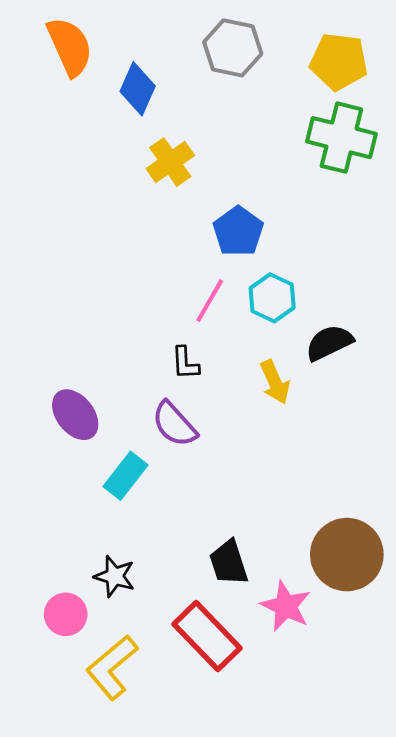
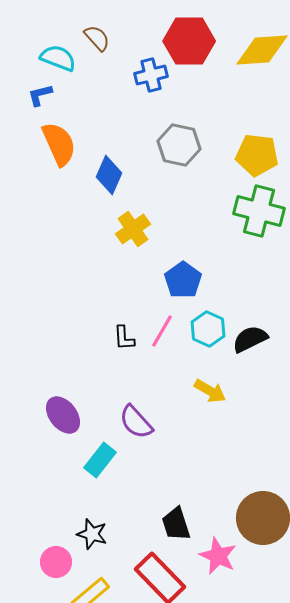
black semicircle: (329, 343) -> (250, 339), moved
black L-shape: (185, 363) -> (124, 338), moved
yellow arrow: (275, 382) -> (210, 391), turned -36

